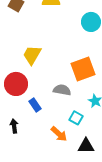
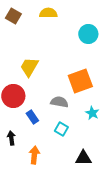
cyan square: (76, 118) -> (61, 129), moved
orange arrow: (59, 134) -> (34, 155), moved, turned -126

